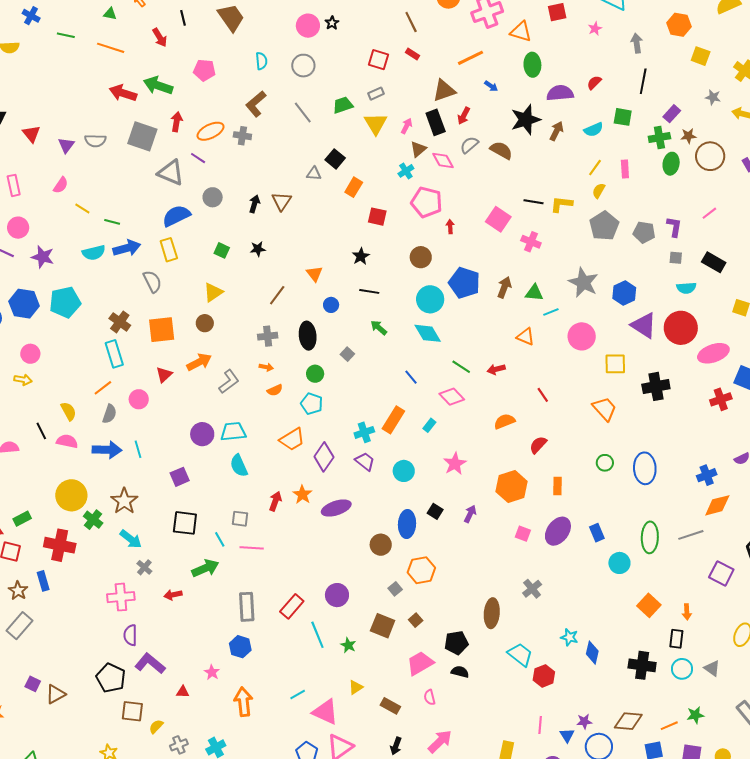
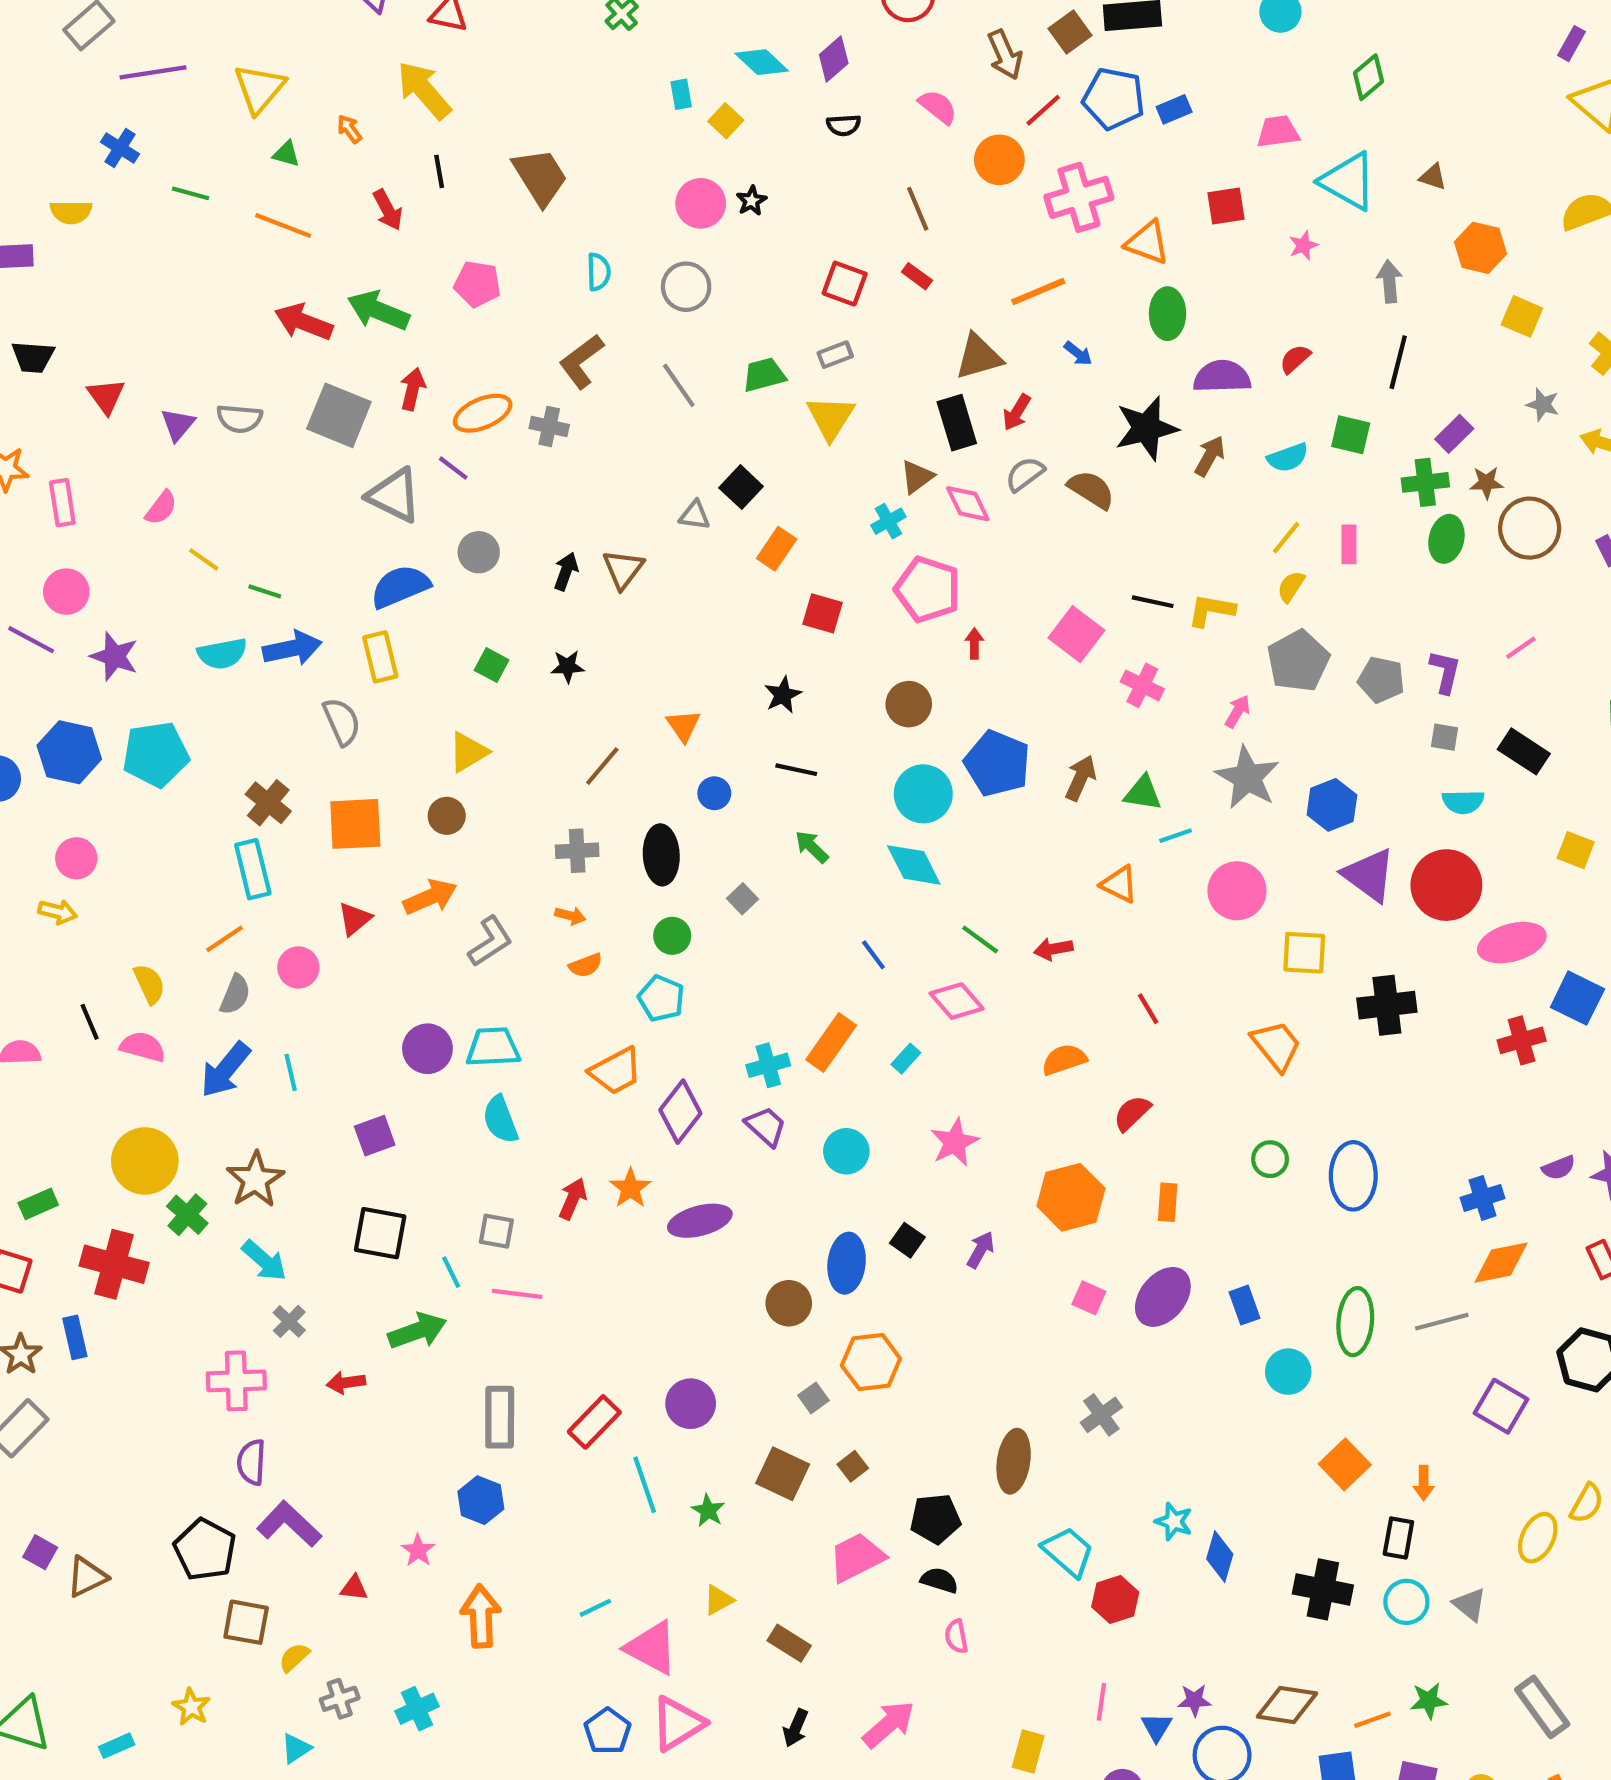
pink arrow: (407, 126) -> (1237, 711), moved
blue arrow: (107, 450) -> (225, 1070), turned 124
pink semicircle: (430, 697) -> (956, 1636), moved

